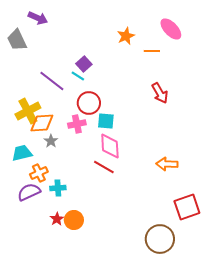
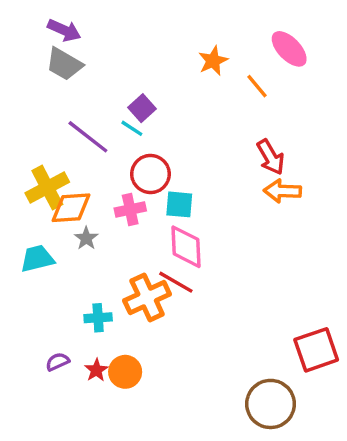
gray trapezoid: (17, 40) -> (64, 64), moved, turned -35
orange line: (152, 51) -> (257, 86), turned 49
orange arrow: (167, 164) -> (282, 191), moved
orange cross: (39, 173) -> (147, 297), moved, size x1.5
purple semicircle: (29, 192) -> (57, 362), moved, size x0.6

